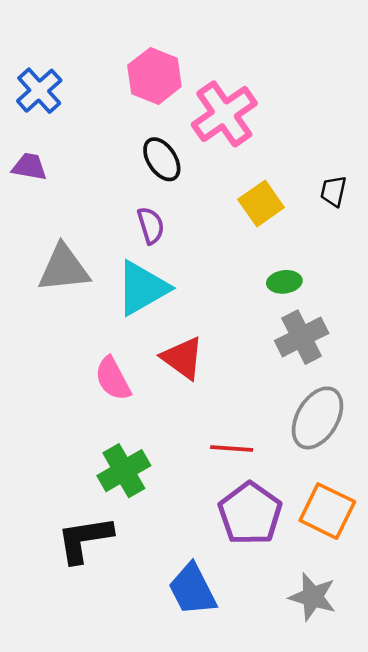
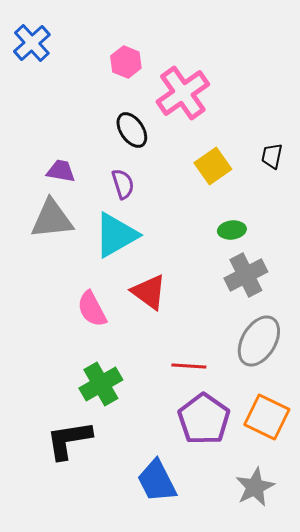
pink hexagon: (154, 76) -> (126, 62), size x0.7
blue cross: (39, 91) -> (32, 43), moved
purple trapezoid: (29, 167) -> (61, 171), moved
gray star: (313, 597) -> (255, 487), turned 30

